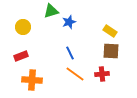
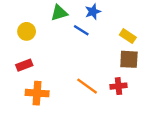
blue star: (69, 22) -> (93, 12), moved
blue line: (70, 53) -> (81, 30), moved, turned -32

